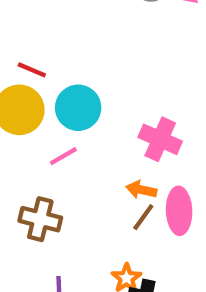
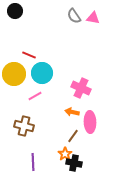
red line: (32, 70) -> (29, 55), moved
brown line: (143, 217) -> (73, 136), moved

